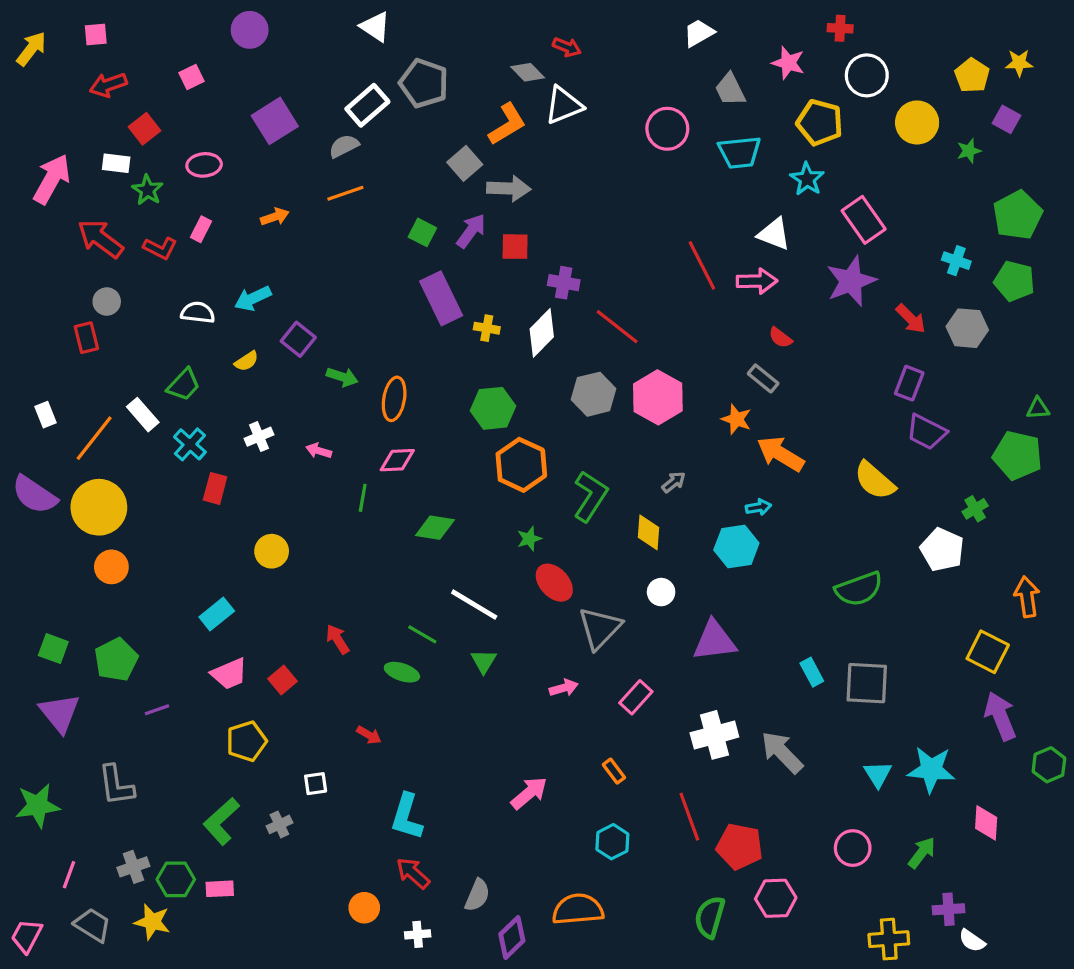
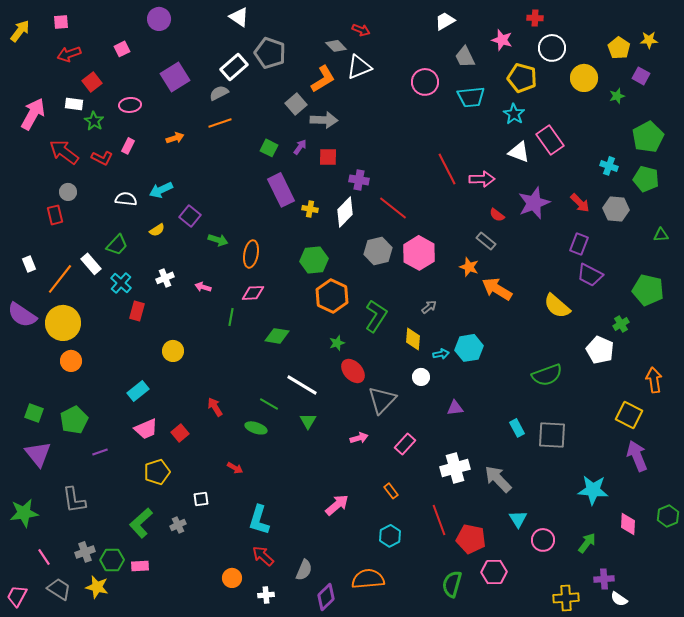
purple arrow: (471, 231) -> (300, 147), size x0.7
white triangle: (774, 234) -> (519, 152), moved
purple star: (851, 281) -> (534, 203), moved
green triangle: (1038, 408) -> (661, 235), moved
cyan arrow: (758, 507) -> (441, 354), moved
purple triangle: (714, 641) -> (455, 408), size x0.6
green hexagon: (1049, 765) -> (668, 516), moved
cyan triangle: (878, 774) -> (518, 519), moved
pink line: (69, 875) -> (44, 557), turned -54

